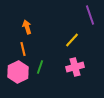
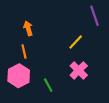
green line: (40, 67) -> (48, 85), moved, turned -48
pink cross: (75, 67) -> (79, 70), turned -30

